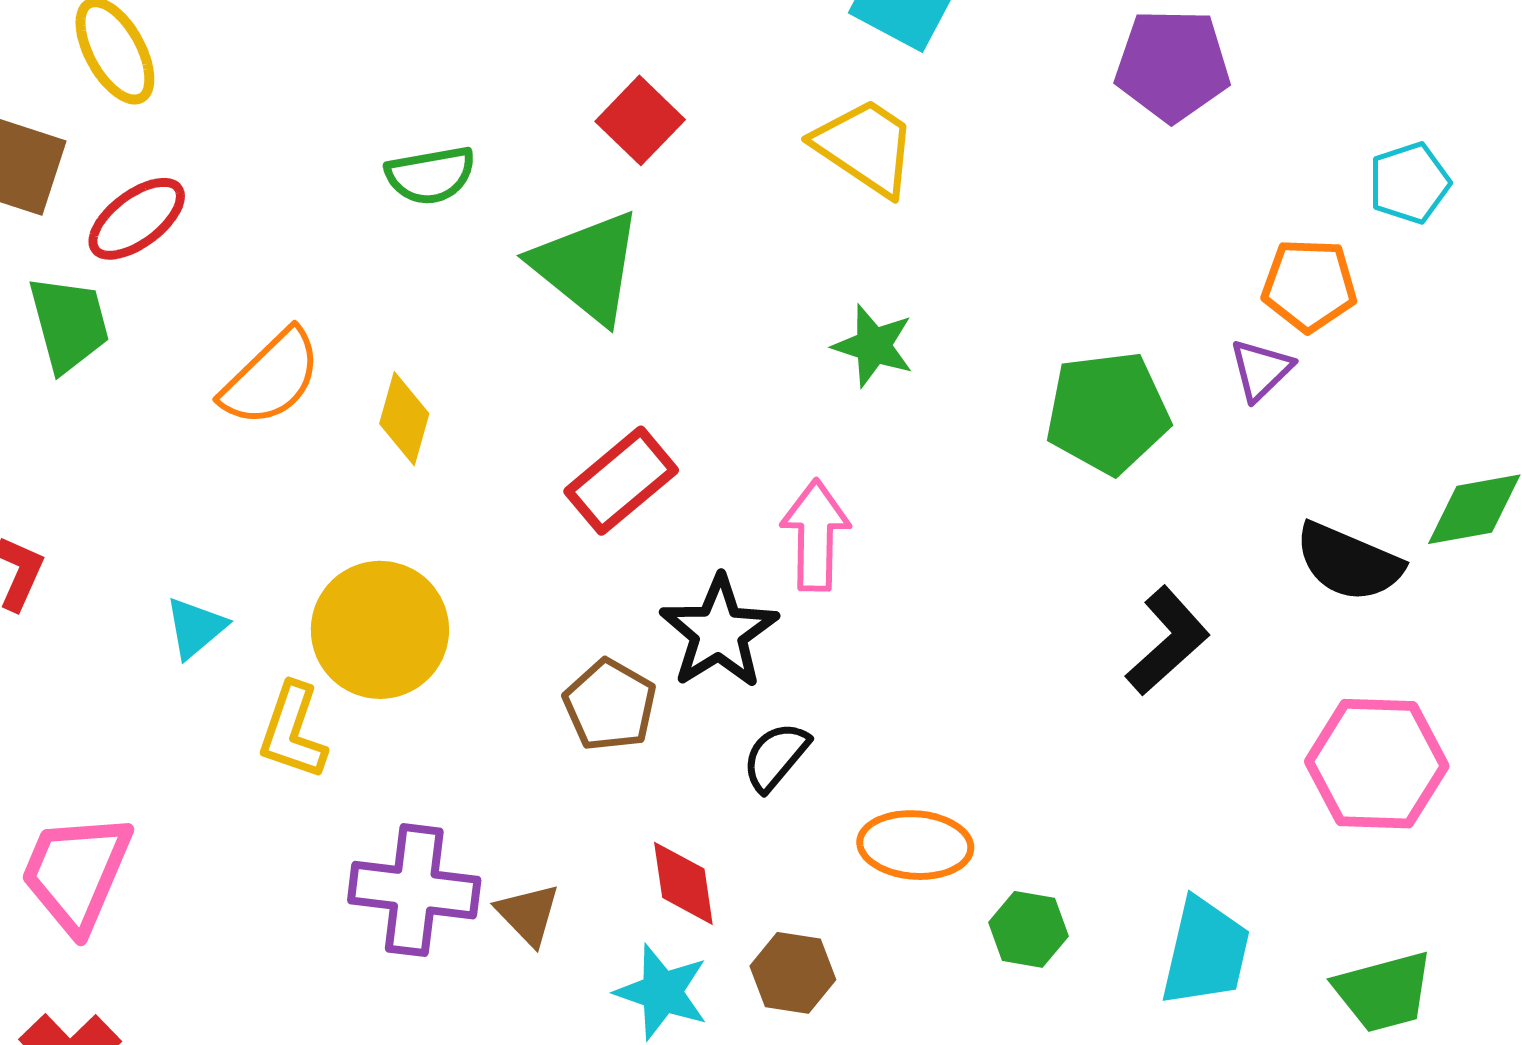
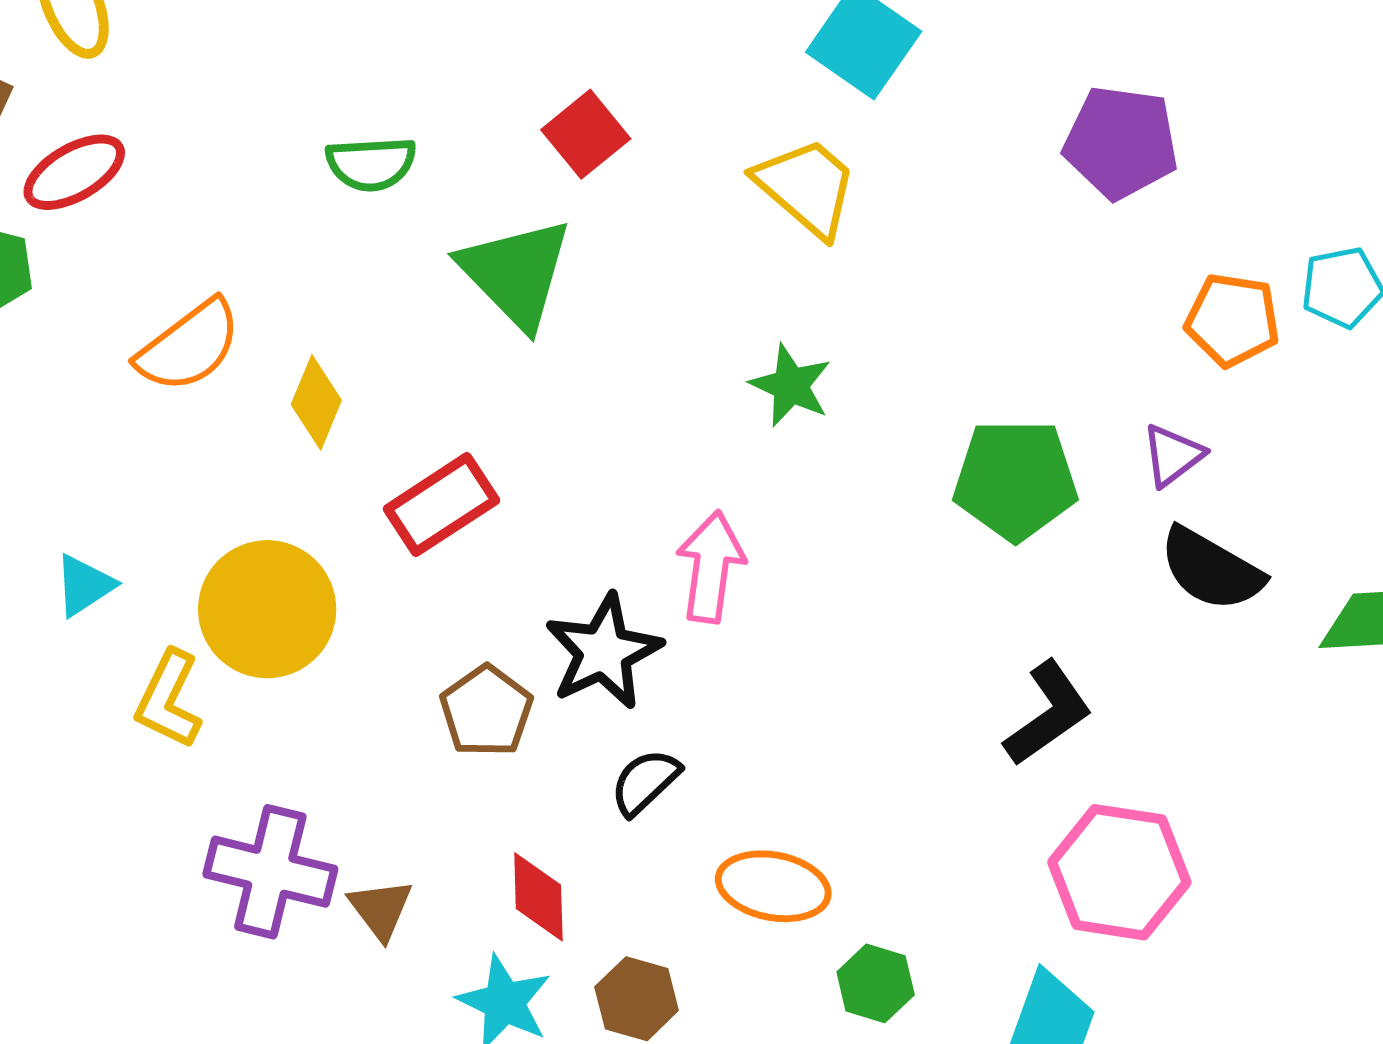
orange pentagon: (1309, 285) -> (1232, 320), moved
red rectangle: (621, 481) -> (441, 505), moved
black semicircle: (1349, 562) -> (1211, 569), moved
pink hexagon: (1377, 764) -> (1119, 872), moved

